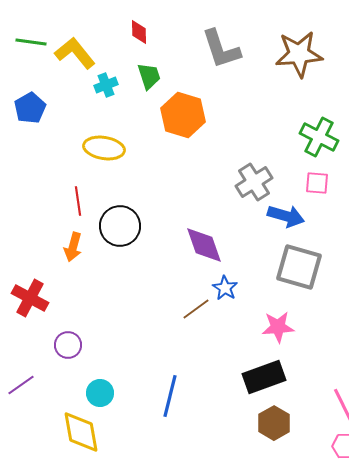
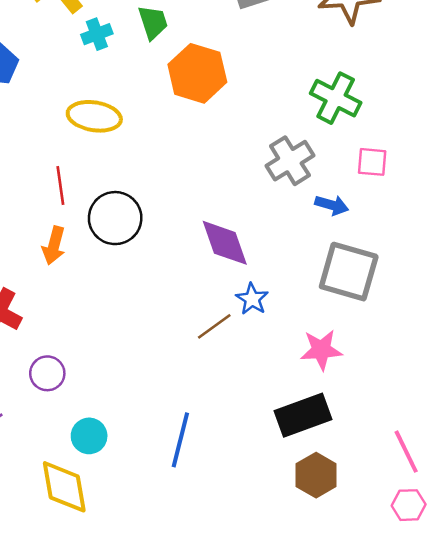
green cross: (319, 137) -> (336, 98), moved
blue arrow: (286, 216) -> (332, 205), size x0.7

